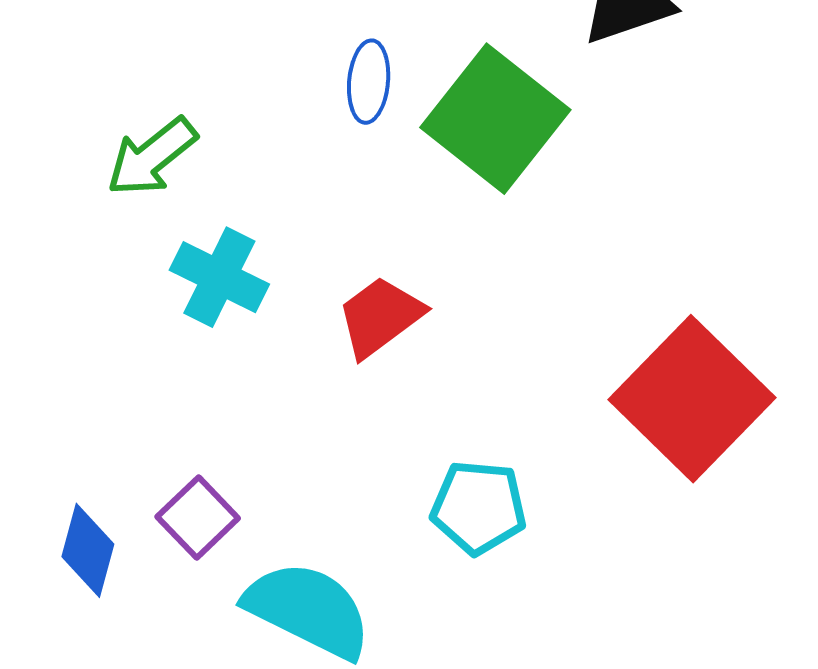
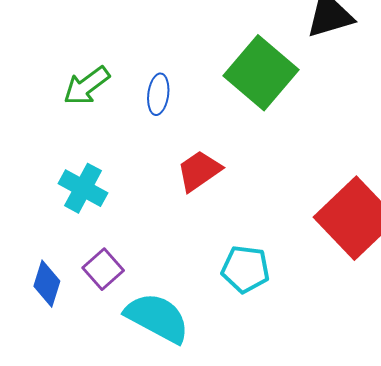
blue ellipse: (369, 82) -> (158, 94), moved
cyan cross: (219, 277) -> (83, 188), moved

